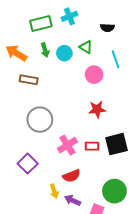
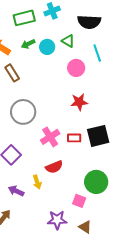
black semicircle: (107, 28) -> (89, 22), size x1.6
green arrow: (45, 50) -> (28, 44), turned 80
brown rectangle: (29, 80) -> (12, 73), turned 48
purple arrow: (73, 200) -> (16, 191), moved

